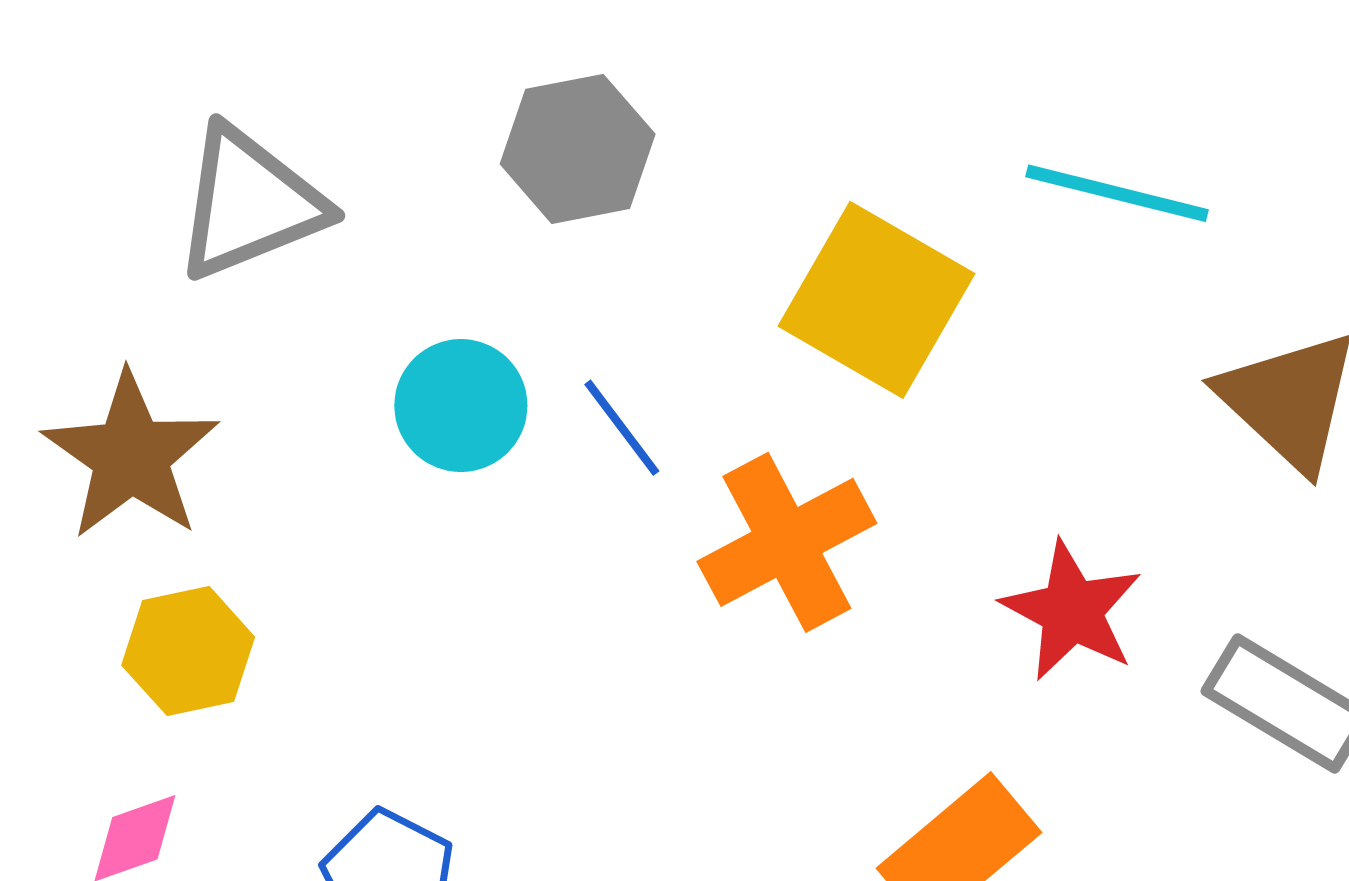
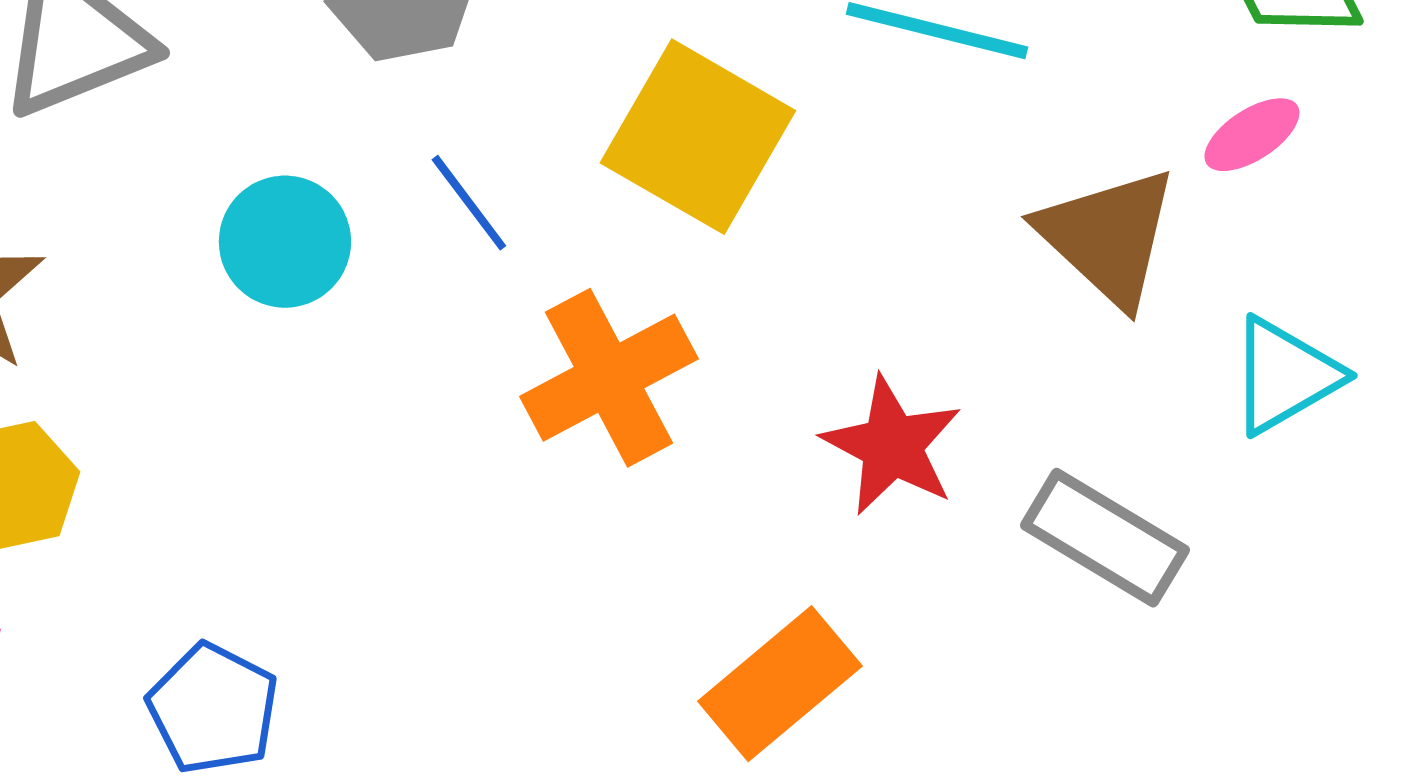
blue line: (622, 428) -> (469, 203), moved

